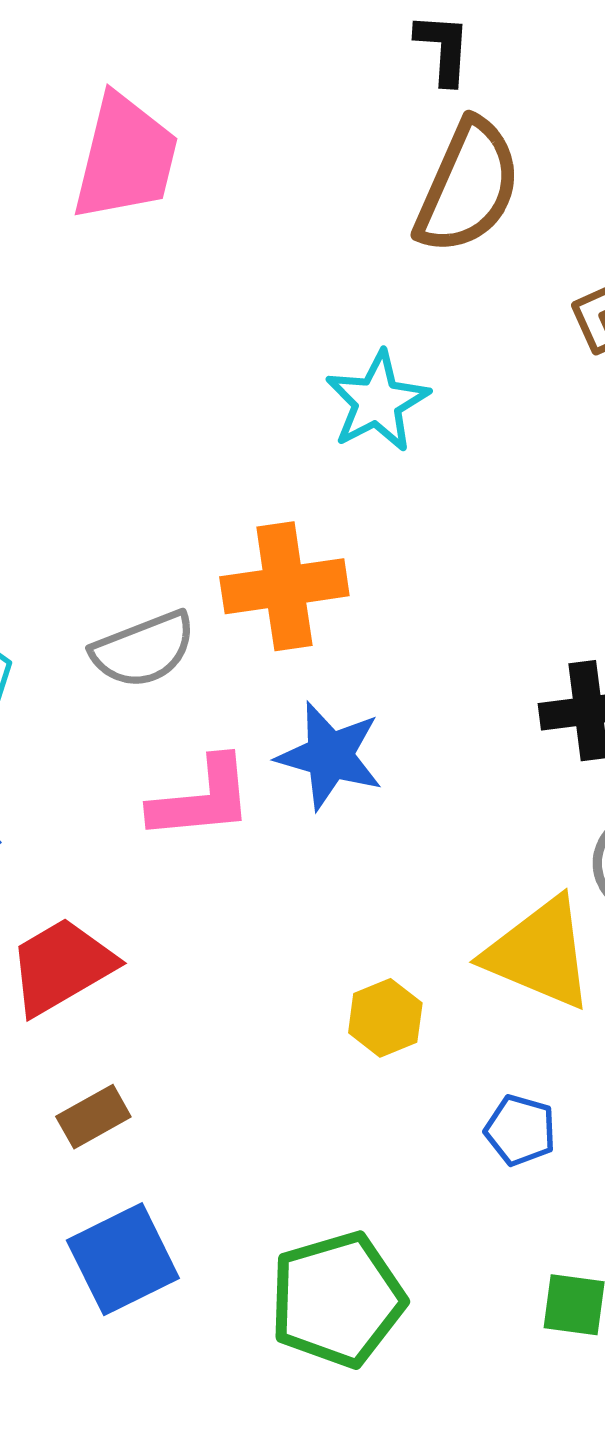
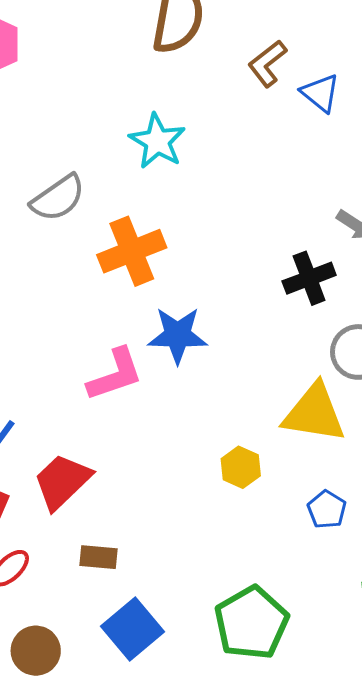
gray semicircle: (144, 650) -> (58, 198), moved
brown rectangle: (93, 1117) -> (99, 557), turned 48
blue pentagon: (520, 1130) -> (327, 509), turned 30

